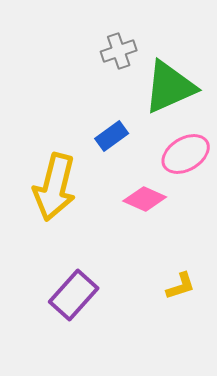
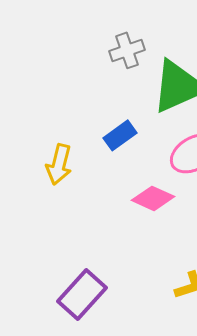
yellow arrow: (55, 187) -> (59, 164), moved, size x0.6

